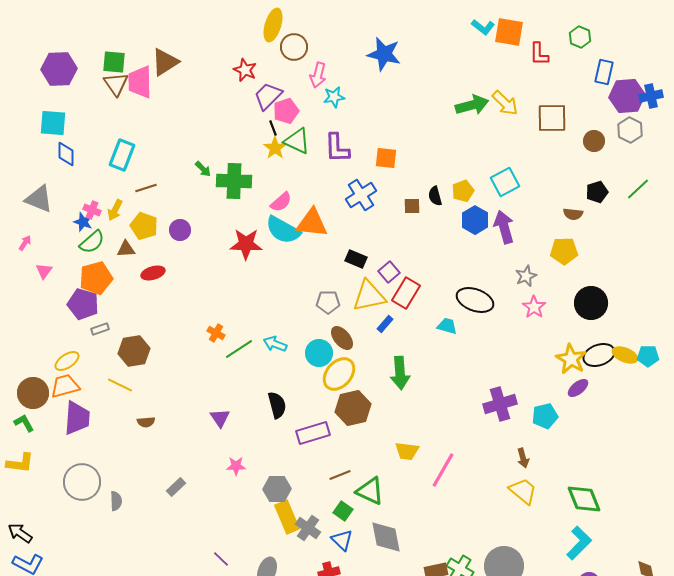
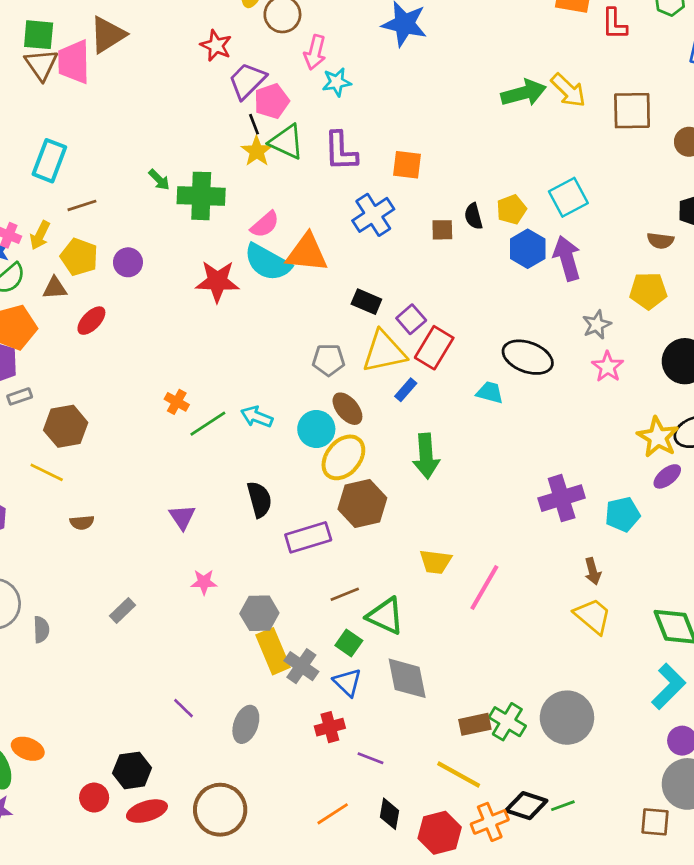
red ellipse: (153, 273) -> (91, 321), turned -30

